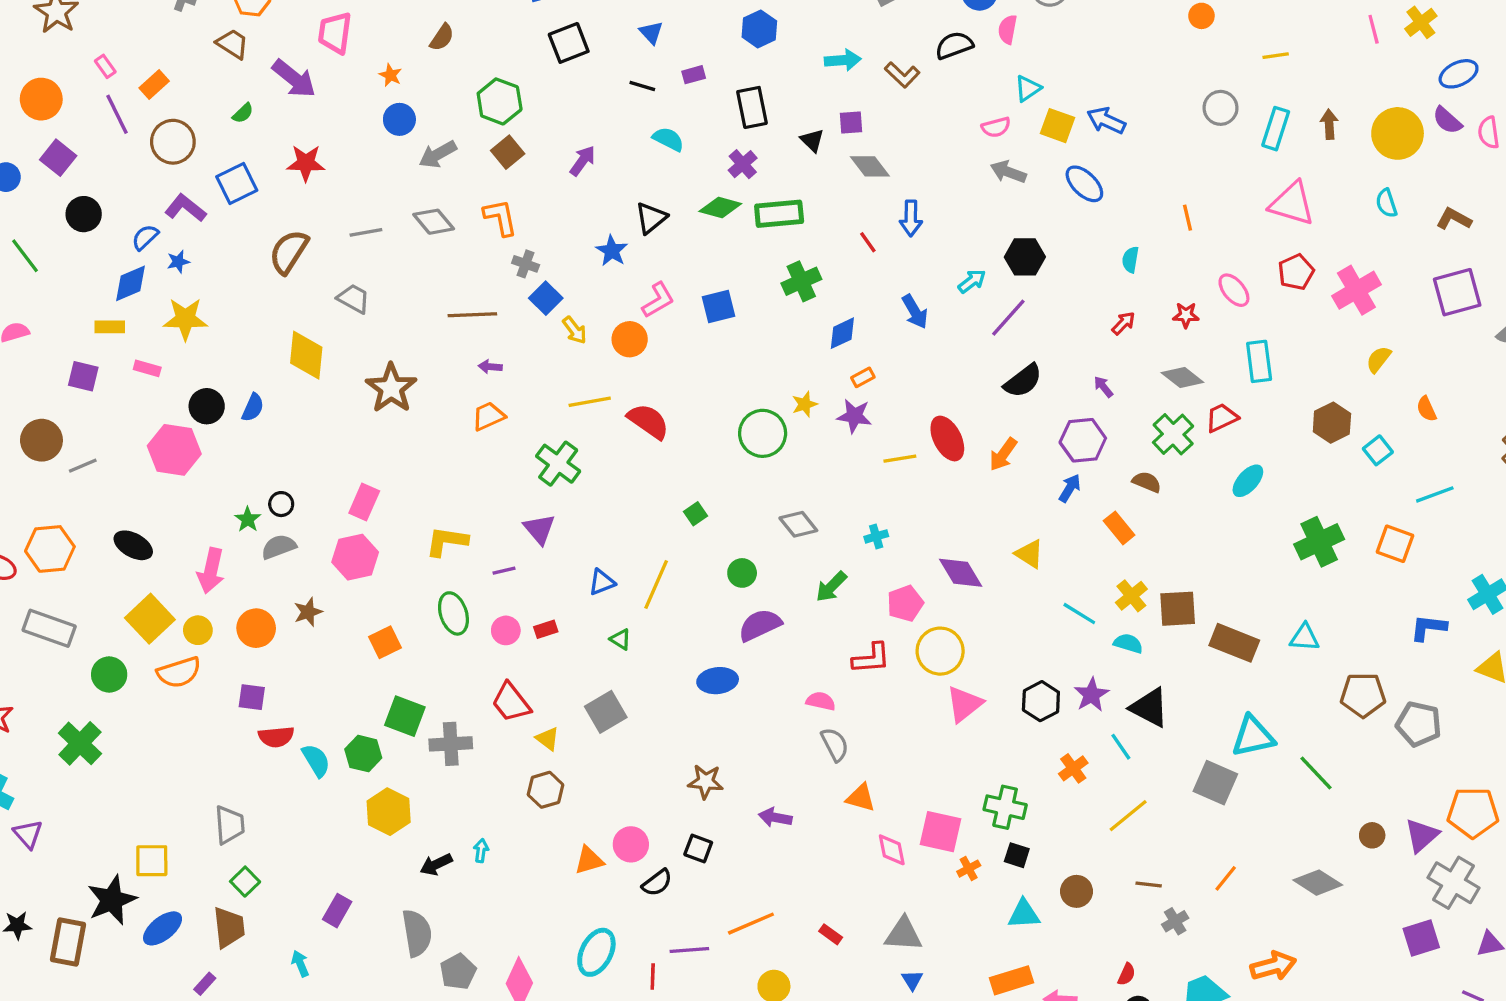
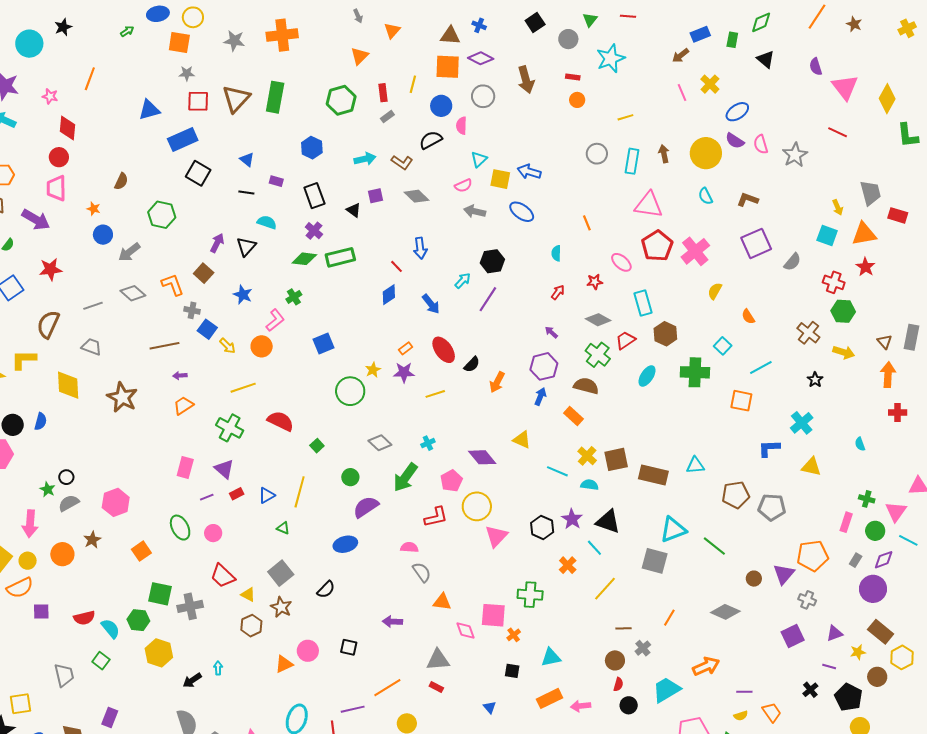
black square: (569, 43) -> (198, 173), turned -30
purple rectangle: (694, 75) -> (276, 181), turned 40
brown square: (508, 152) -> (204, 273), moved
gray diamond: (870, 166) -> (416, 196), moved
black triangle: (651, 218) -> (246, 247), moved
red pentagon: (1296, 272) -> (657, 246), size x1.4
green cross: (801, 281) -> (294, 297), moved, size x0.7
blue square: (718, 307) -> (324, 344), moved
blue diamond: (842, 333) -> (389, 295), moved
black semicircle: (1023, 381) -> (472, 364), moved, size x0.7
red semicircle: (648, 421) -> (281, 421), moved
brown hexagon: (1332, 423) -> (665, 334), moved
red ellipse: (947, 438) -> (444, 350), moved
brown semicircle: (1147, 482) -> (586, 386), size x1.4
pink rectangle: (364, 502) -> (185, 467), moved
yellow L-shape: (447, 541) -> (24, 360), moved
green cross: (1319, 542) -> (695, 372), moved, turned 36
green arrow: (831, 587) -> (405, 477), size x1.4
red rectangle: (546, 629) -> (237, 494), moved
purple square: (252, 697) -> (41, 611), moved
brown star: (706, 782) -> (281, 607), moved, turned 30
black square: (1017, 855) -> (512, 671), moved
green square: (245, 882) -> (101, 661), moved
black semicircle: (657, 883) -> (326, 590), moved
gray cross: (1453, 883) -> (807, 600), size x0.6
brown circle: (1076, 891) -> (615, 660), moved
purple rectangle: (337, 911) -> (110, 718), moved
gray triangle: (903, 934) -> (438, 660), moved

